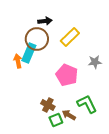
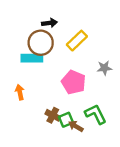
cyan rectangle: (29, 53) -> (32, 58), turned 66
orange arrow: (18, 61) -> (20, 92), moved
green square: (56, 120) -> (66, 120), moved

